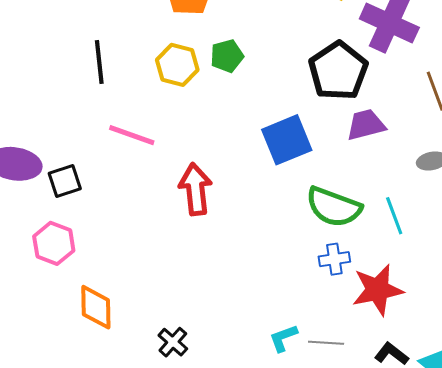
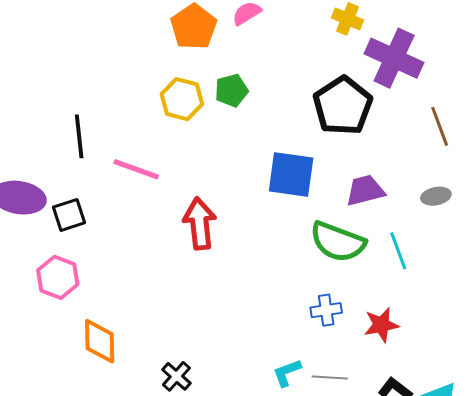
black line: (99, 62) -> (79, 136), moved
purple trapezoid: (366, 125) -> (365, 190), moved
blue square: (287, 140) -> (291, 175), turned 30
blue cross: (334, 259) -> (326, 310), moved
red star: (378, 290) -> (381, 325), size x0.7

